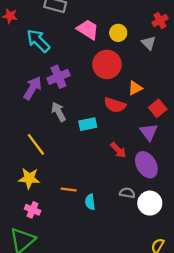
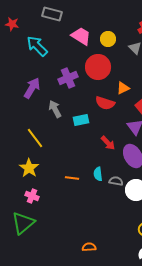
purple cross: (58, 77) -> (68, 78), moved
yellow star: (29, 178) -> (29, 168), turned 30
orange line: (69, 190) -> (72, 178), moved
cyan semicircle: (90, 202) -> (98, 174), moved

